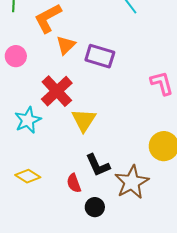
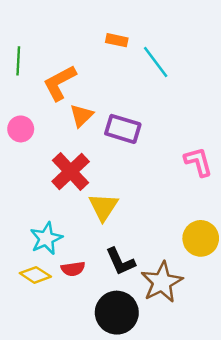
cyan star: (28, 120) -> (46, 238), moved
red semicircle: (74, 183) -> (73, 269), moved, turned -78
black circle: (95, 207) -> (117, 313), size x1.8

